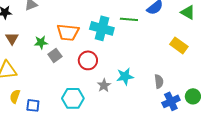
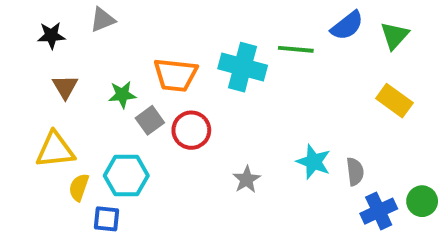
green triangle: (188, 12) -> (394, 35), moved, turned 42
red circle: (88, 60) -> (191, 130), moved
cyan star: (125, 76) -> (314, 162), moved, turned 30
yellow semicircle: (15, 96) -> (79, 187), moved
cyan hexagon: (73, 98) -> (126, 176), moved

